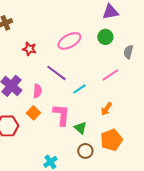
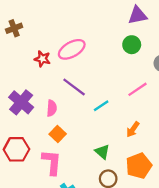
pink ellipse: (69, 41) -> (72, 49), moved
orange square: (33, 113) -> (58, 134), moved
pink L-shape: (61, 115) -> (52, 162), moved

